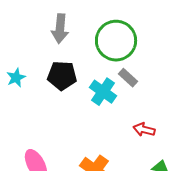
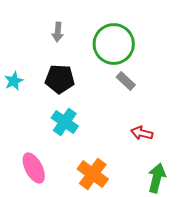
gray arrow: (60, 29) -> (58, 32), size x0.7
cyan cross: (103, 92) -> (65, 122), moved

